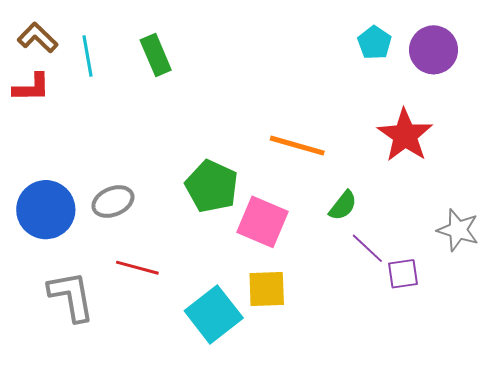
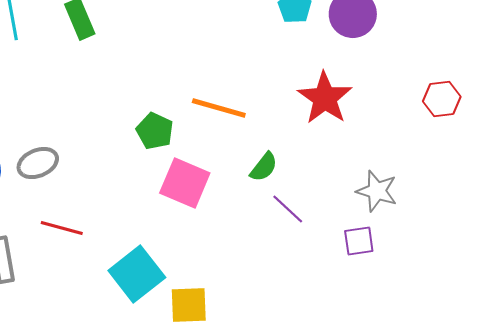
green pentagon: (212, 186) -> (155, 131), moved, size x0.7
purple square: (403, 274) -> (359, 241), moved
yellow square: (267, 289) -> (189, 305), moved

